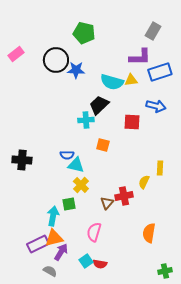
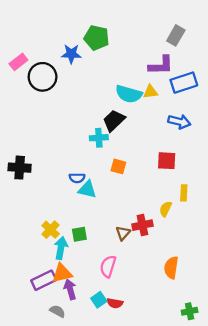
black circle: (56, 60) -> (43, 77), moved
blue star: (76, 70) -> (71, 54), moved
red square: (132, 122) -> (167, 161), moved
black cross: (22, 160) -> (20, 168), moved
yellow cross: (81, 185) -> (51, 230), moved
purple arrow: (61, 252) -> (70, 289), turned -48

